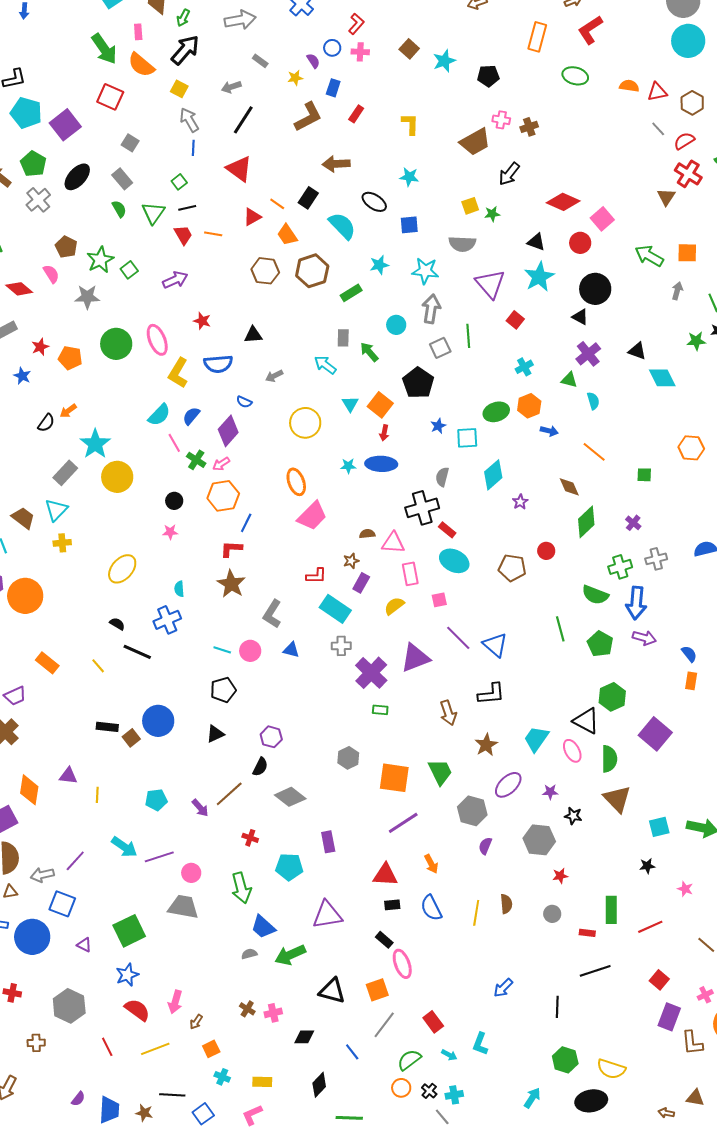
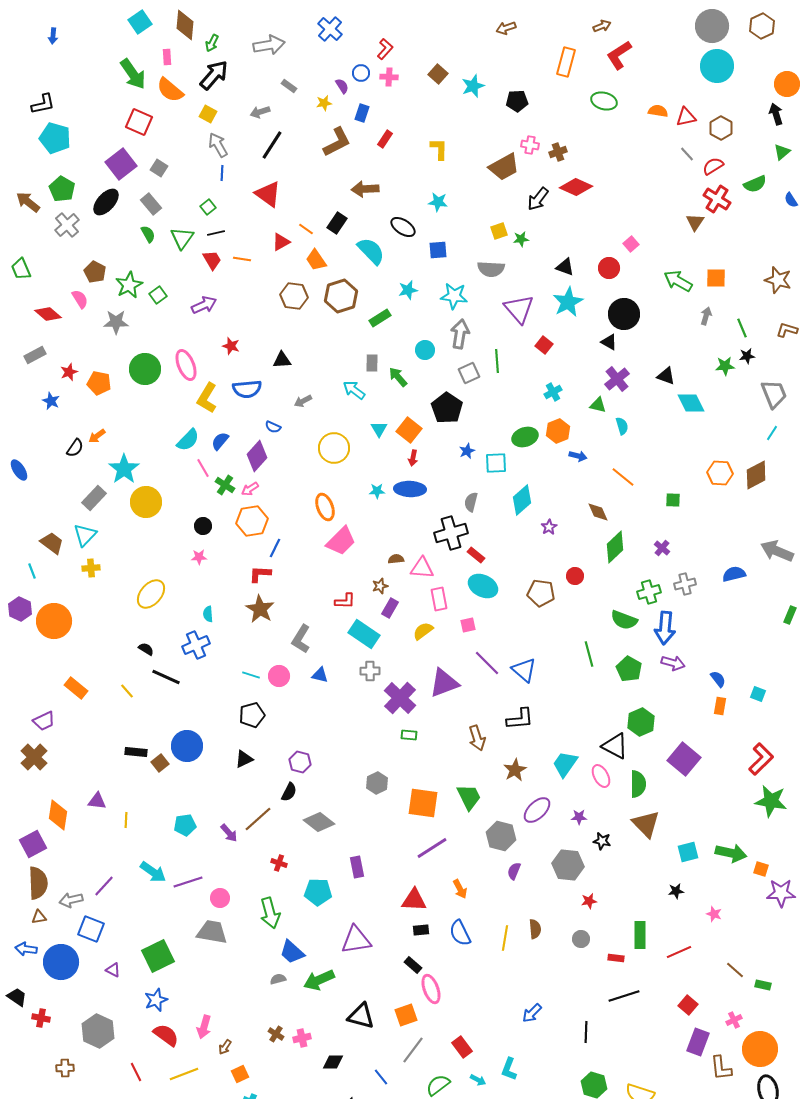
purple square: (65, 125) -> (121, 164), moved
red diamond: (563, 202) -> (576, 187), moved
pink square: (602, 219) -> (631, 244), size x0.7

